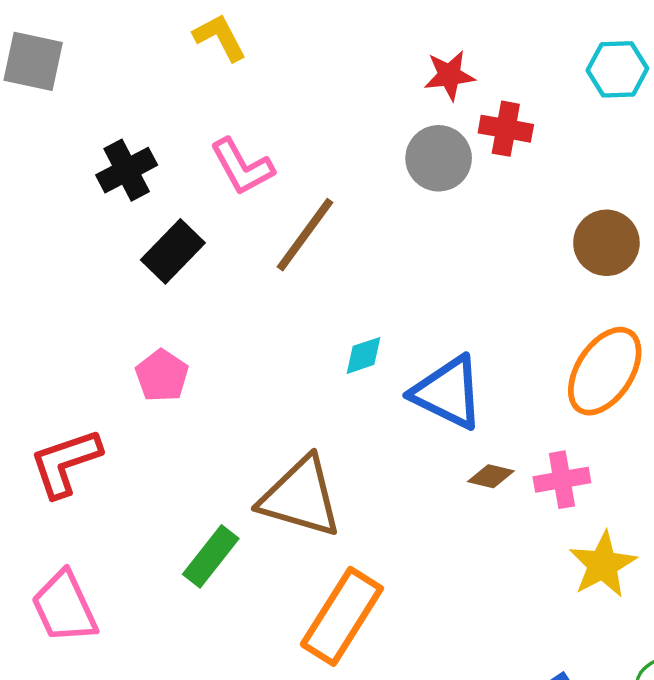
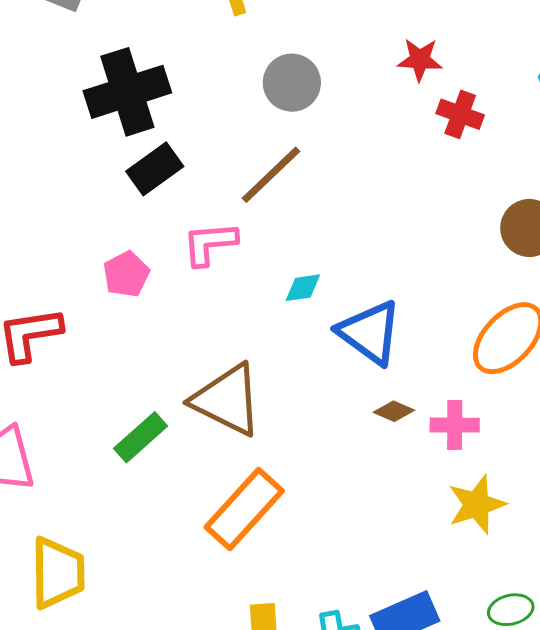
gray circle: (439, 158) -> (292, 83), moved
pink L-shape: (242, 167) -> (210, 243), moved, turned 104
black cross: (127, 170) -> (127, 92), size x1.6

